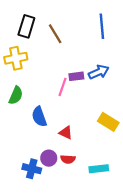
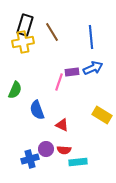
blue line: (102, 26) -> (91, 37), moved
yellow cross: (16, 58) -> (23, 42), moved
blue cross: (32, 169) -> (30, 159), turned -30
cyan rectangle: (99, 169) -> (78, 162), moved

